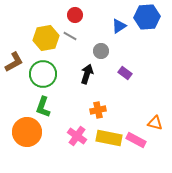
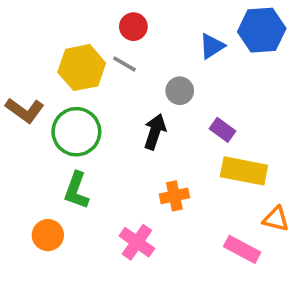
brown L-shape: (14, 62) -> (25, 110), turned 65
orange circle: (27, 132) -> (48, 235), size x0.6
yellow rectangle: (109, 138) -> (244, 171), moved

